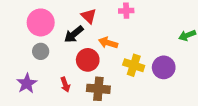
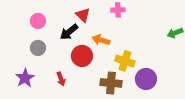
pink circle: (41, 22) -> (38, 21), size x0.6
purple circle: (164, 67) -> (146, 79), moved
brown cross: (98, 89) -> (111, 83), moved

